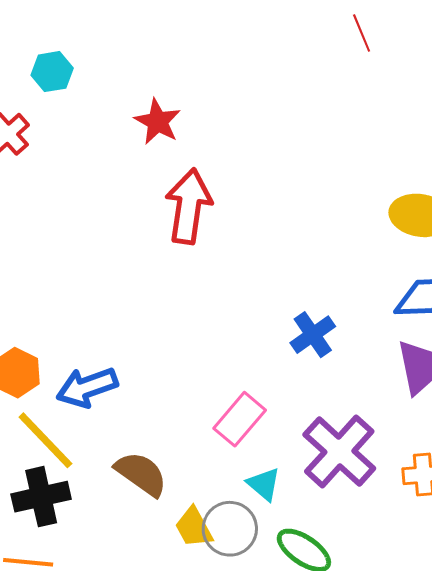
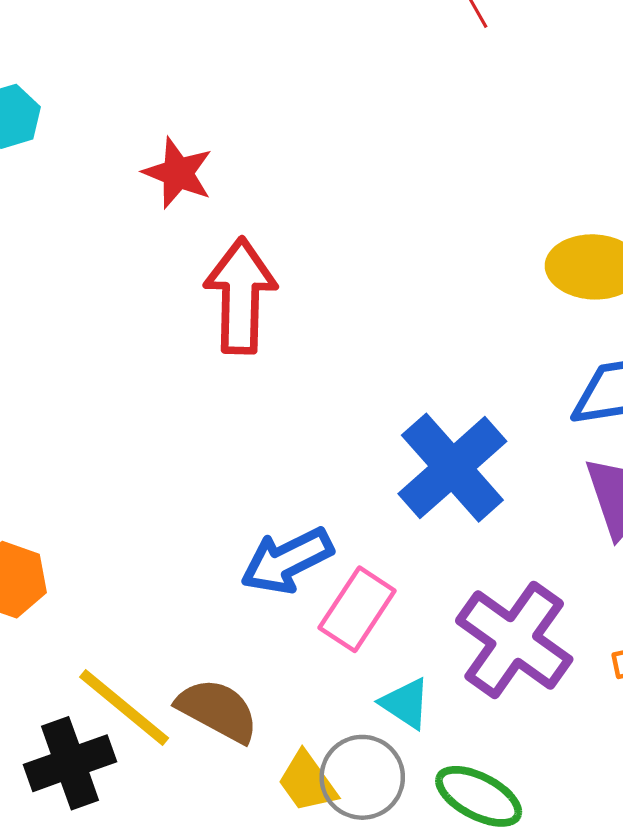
blue cross: (313, 335) -> (452, 468), size x1.6
blue arrow: (87, 387) -> (287, 561), moved
yellow line: (45, 440) -> (124, 708), moved

